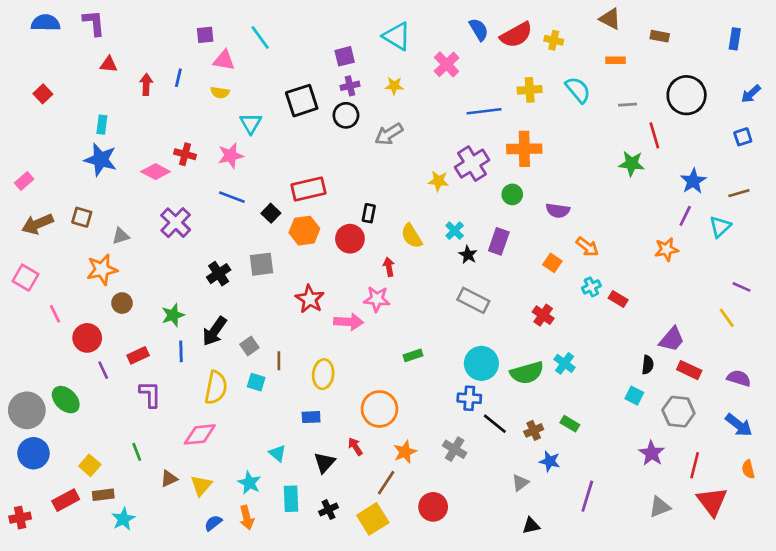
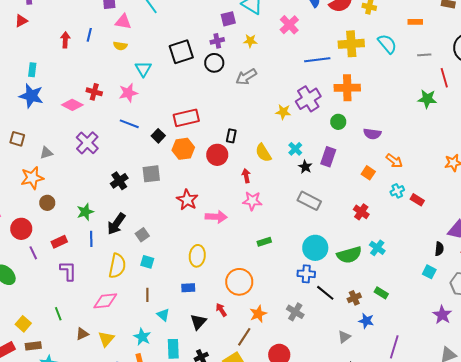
purple square: (345, 56) -> (228, 19), moved
red triangle: (109, 64) -> (21, 21), moved, turned -32
yellow cross: (530, 90) -> (351, 44), size x1.4
pink star: (377, 299) -> (252, 201), moved
brown line: (279, 361) -> (147, 295), moved

